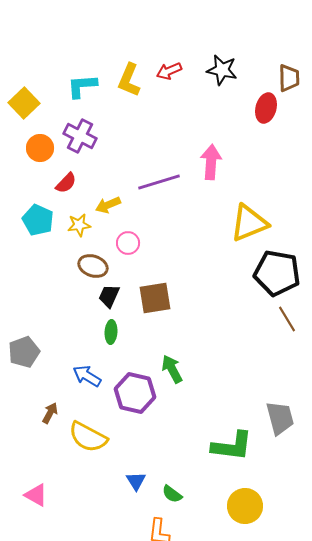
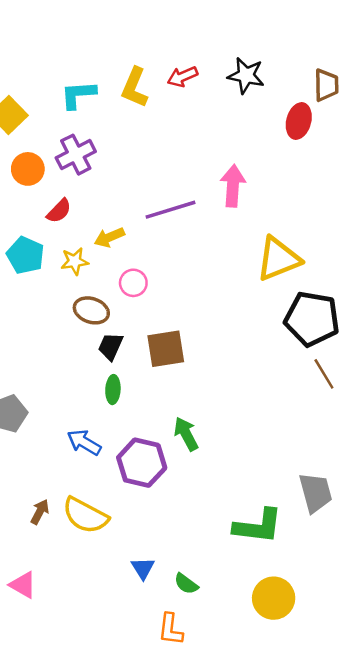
purple cross: (80, 136) -> (76, 155), turned 36
brown arrow: (50, 413) -> (40, 512), moved

